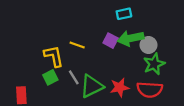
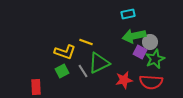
purple square: (111, 41) -> (140, 52), moved
yellow L-shape: (54, 56) -> (65, 52), turned 120
green triangle: (92, 86) -> (99, 63), moved

